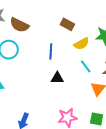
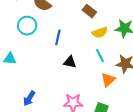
blue line: (51, 51) -> (58, 37), moved

